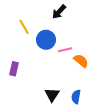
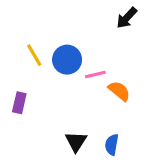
black arrow: (59, 12) -> (127, 18), moved
yellow line: (24, 27) -> (34, 55), moved

